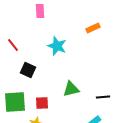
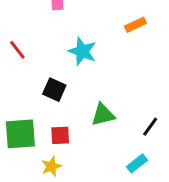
black square: (28, 70) -> (54, 90), moved
black line: (103, 97) -> (150, 127), turned -48

